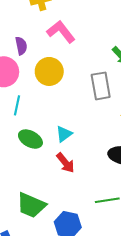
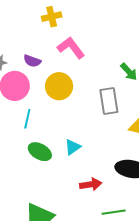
purple semicircle: (21, 46) -> (32, 61), turned 120
red arrow: (65, 163) -> (91, 184), moved, turned -60

